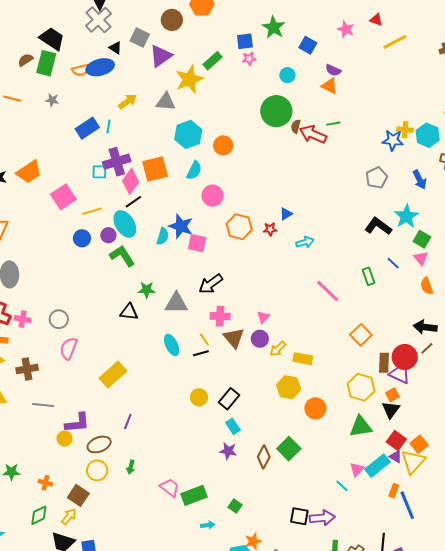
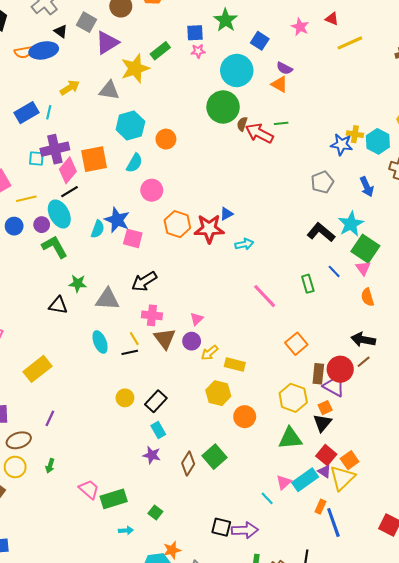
cyan circle: (287, 75) -> (237, 70), size x2.0
red star: (270, 229) -> (209, 229), size x2.0
green square: (422, 239) -> (365, 249), size x1.5

